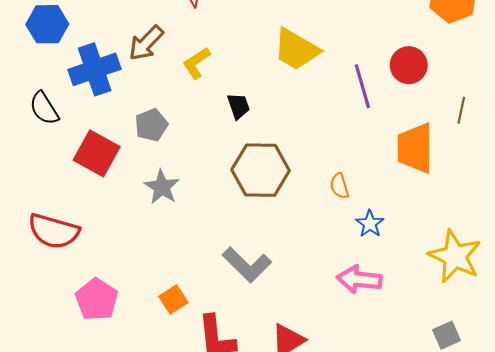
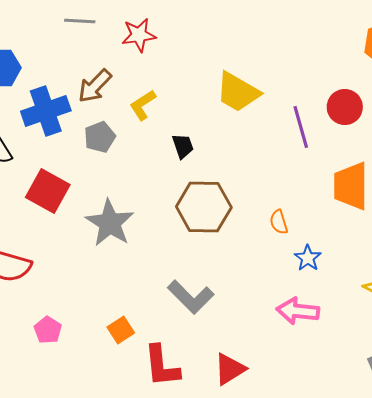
gray pentagon: (151, 125) -> (100, 137), moved
gray star: (162, 187) -> (110, 223), size x1.4
pink pentagon: (97, 299) -> (48, 330), size x0.7

